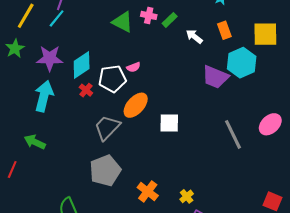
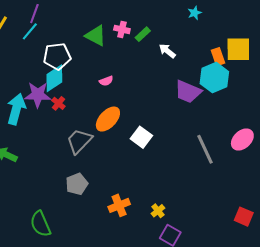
orange rectangle: (224, 30) -> (218, 57), moved
purple star: (50, 58) -> (38, 95), moved
white pentagon: (112, 79) -> (57, 56), moved
white square: (169, 123) -> (141, 137), turned 35
gray pentagon: (105, 171) -> (77, 184), size x0.7
orange cross: (148, 192) -> (119, 205), turned 30

